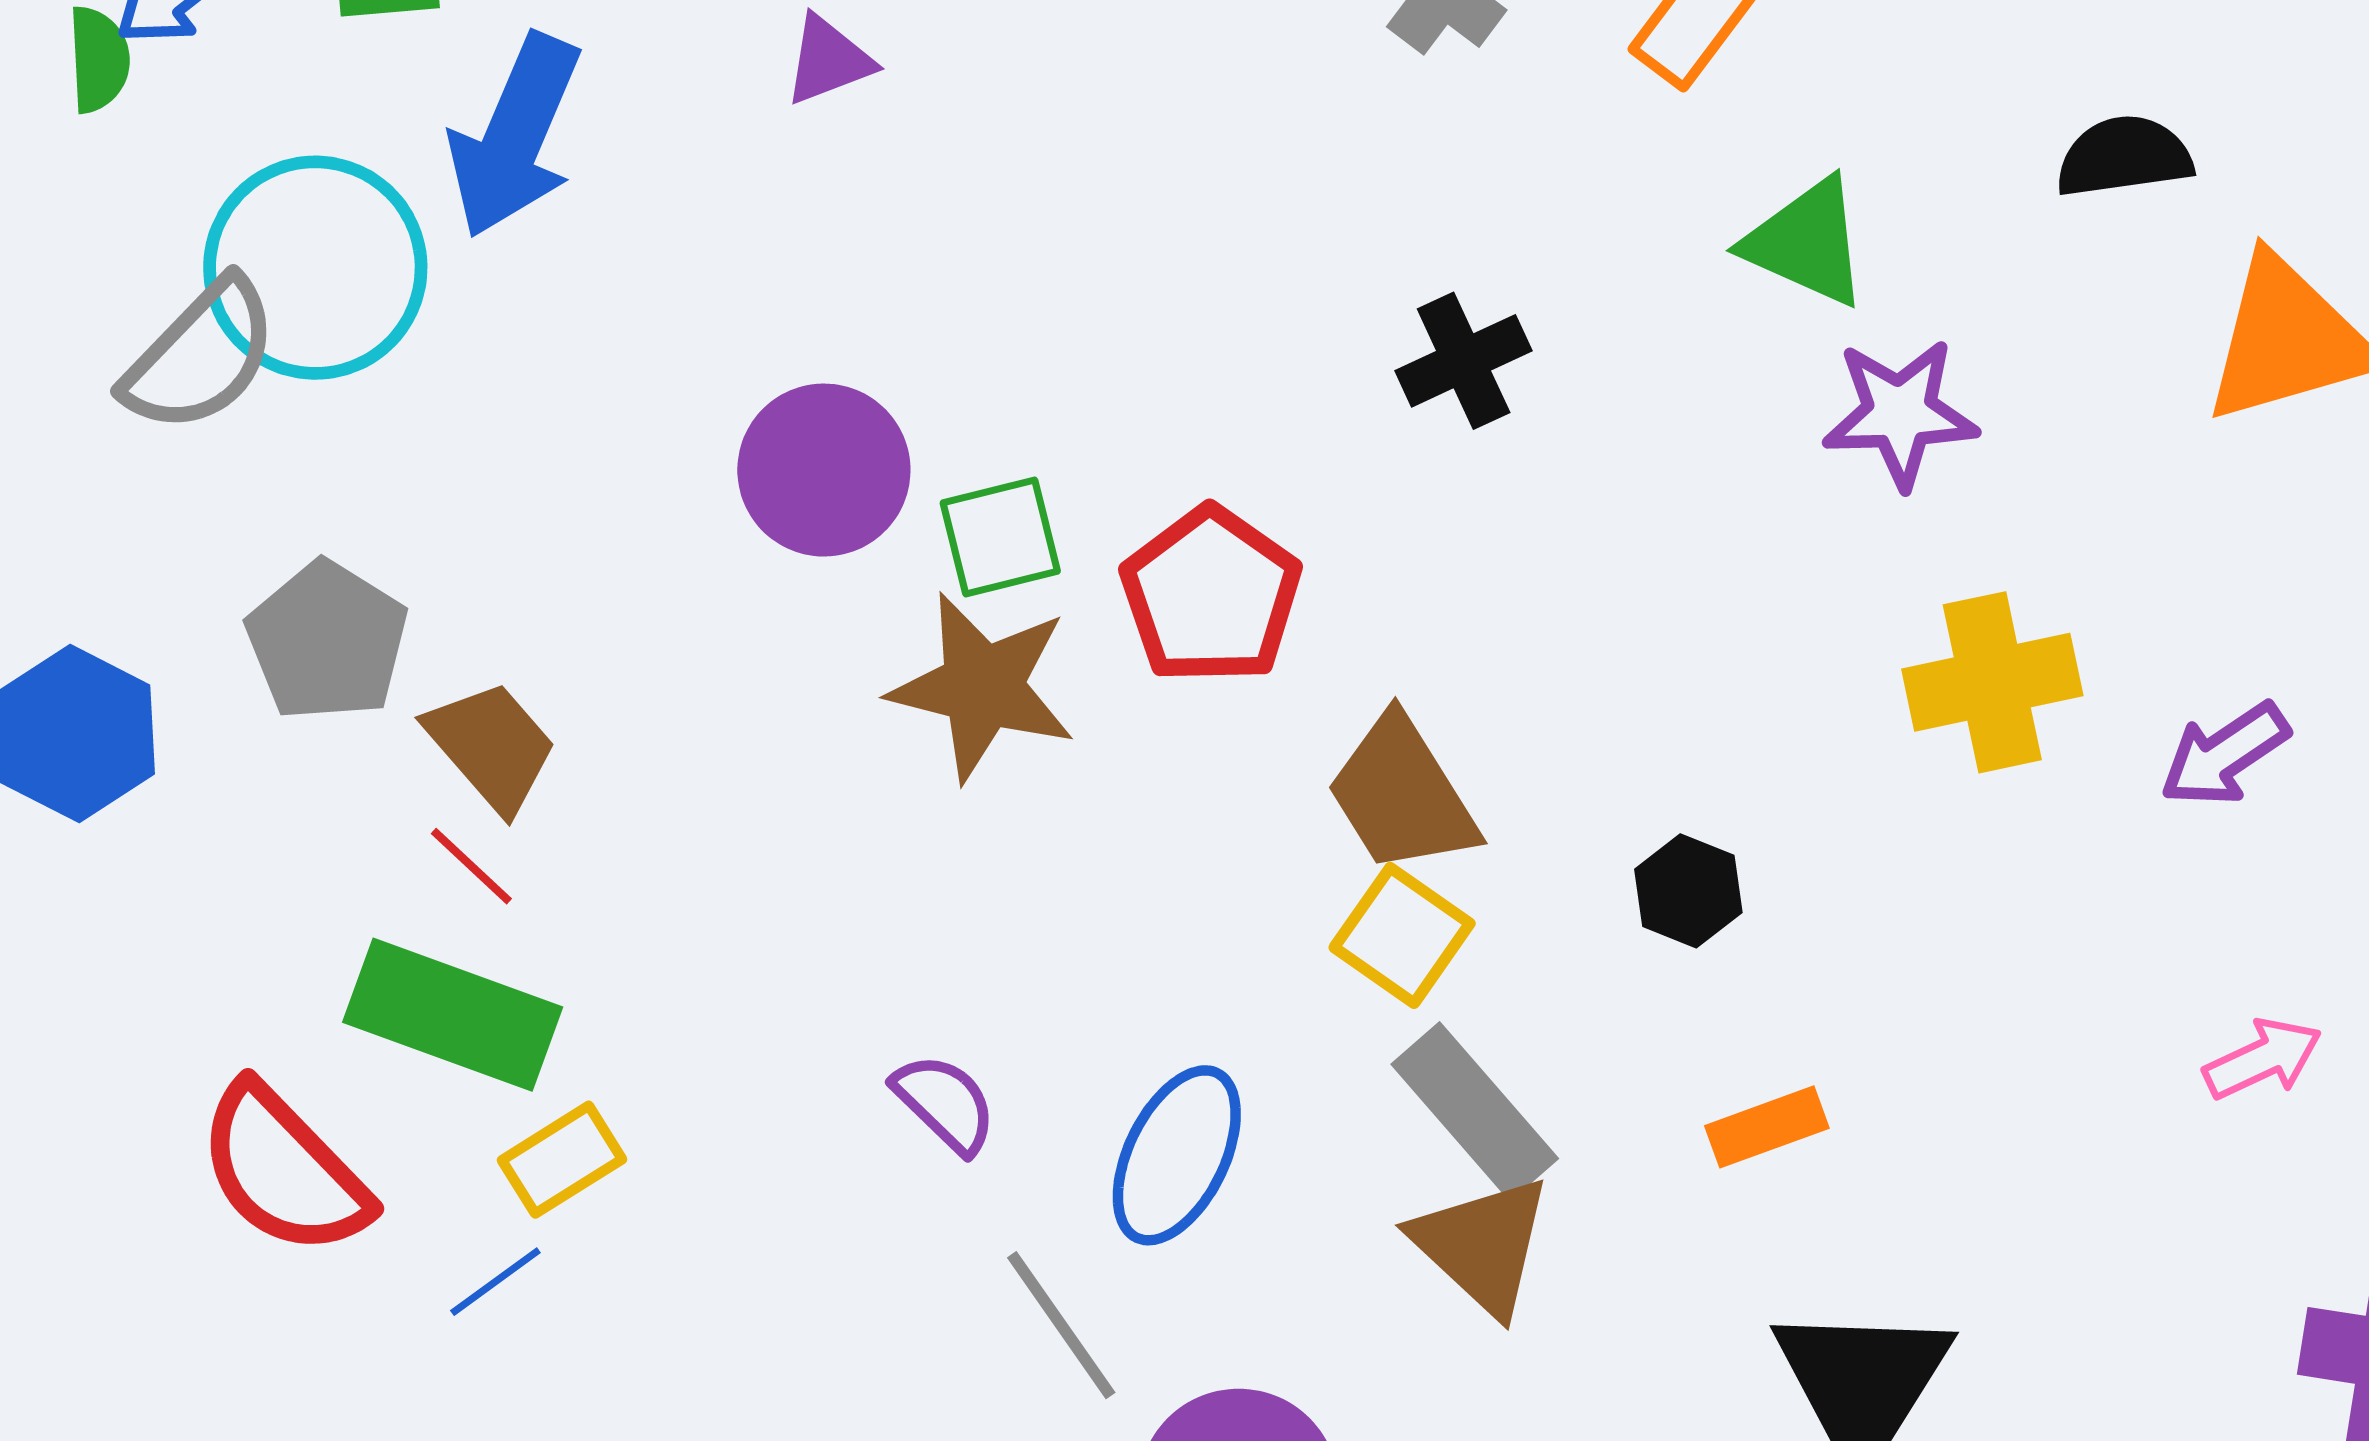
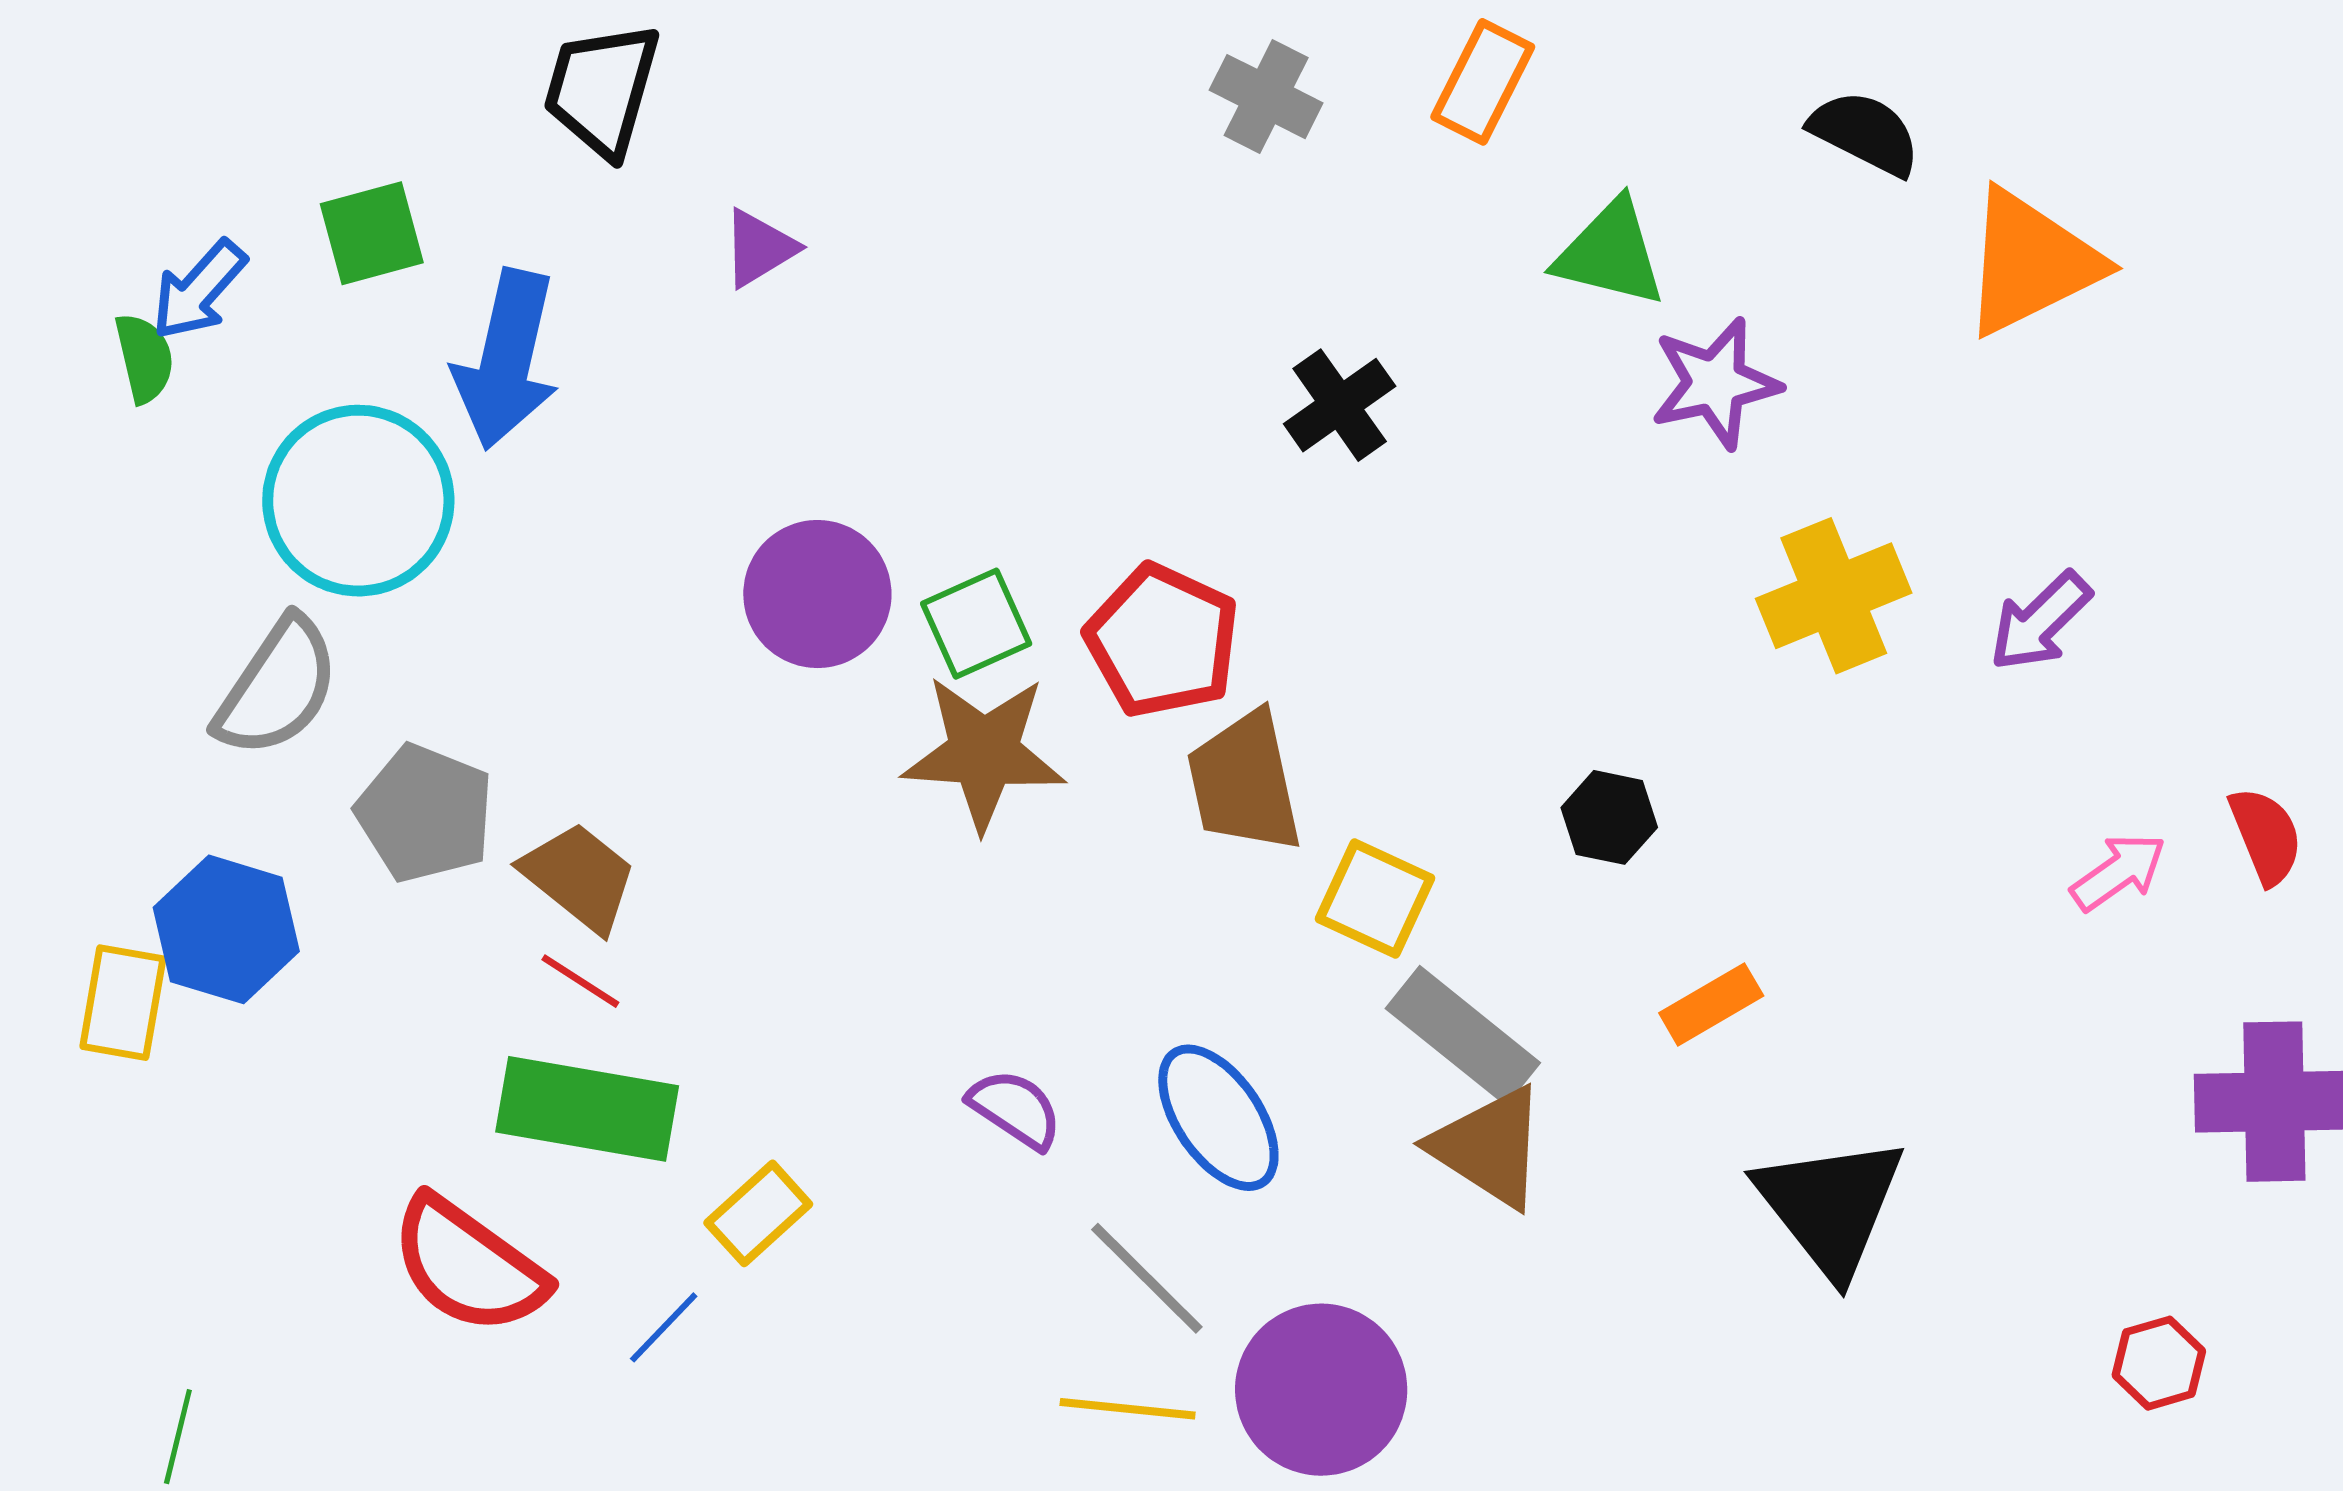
black semicircle: (2124, 157) -> (1865, 133), turned 45
gray semicircle: (201, 356) -> (277, 687), moved
brown trapezoid: (1402, 795) -> (1244, 782), moved, turned 30
blue ellipse: (1177, 1155) -> (1218, 1118), turned -50
yellow rectangle: (562, 1160) -> (758, 1213), moved

